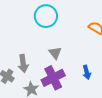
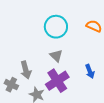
cyan circle: (46, 16) -> (56, 27), moved

